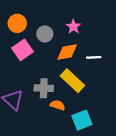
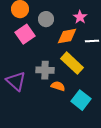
pink star: (73, 27) -> (80, 17), moved
cyan square: (82, 120) -> (81, 100), turned -30

